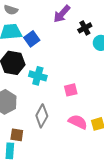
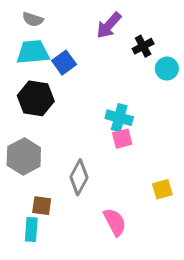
cyan cross: (38, 76) -> (119, 118), moved
pink semicircle: (78, 122) -> (115, 222), moved, turned 36

